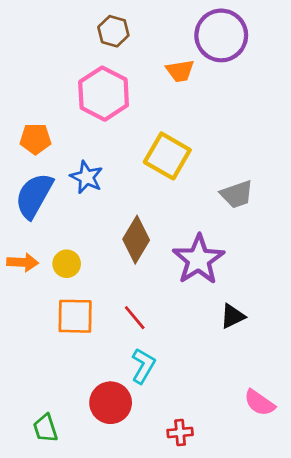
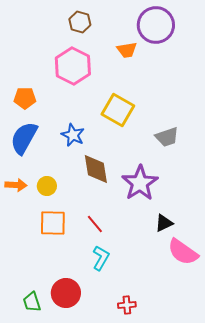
blue star: (86, 177) -> (73, 135), moved
brown diamond: (136, 240) -> (96, 169), turned -40
red circle: (111, 403) -> (66, 293), moved
pink semicircle: (259, 403) -> (183, 252), moved, size x1.4

